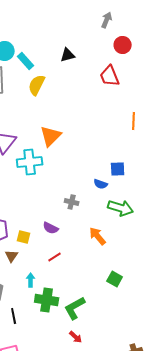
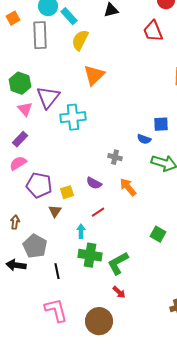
orange triangle: (51, 136) -> (94, 75), moved
orange arrow: (98, 236) -> (128, 187), moved
yellow square: (24, 237) -> (67, 192), turned -32
cyan arrow: (31, 280) -> (81, 231), moved

